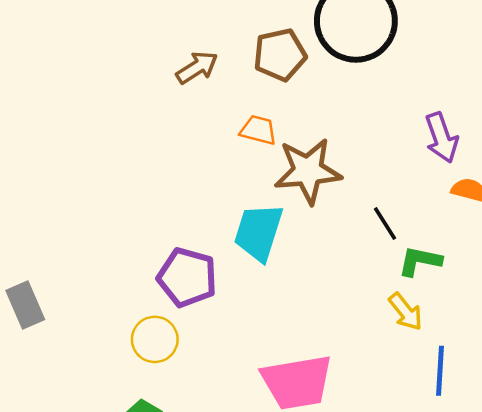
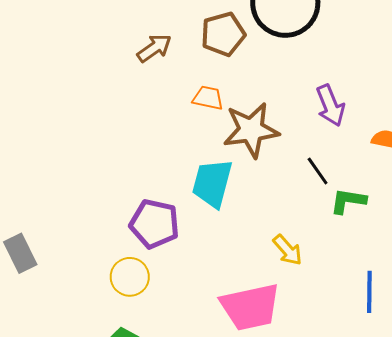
purple arrow: (442, 138) -> (330, 105), moved
yellow arrow: (405, 312) -> (288, 250), moved

